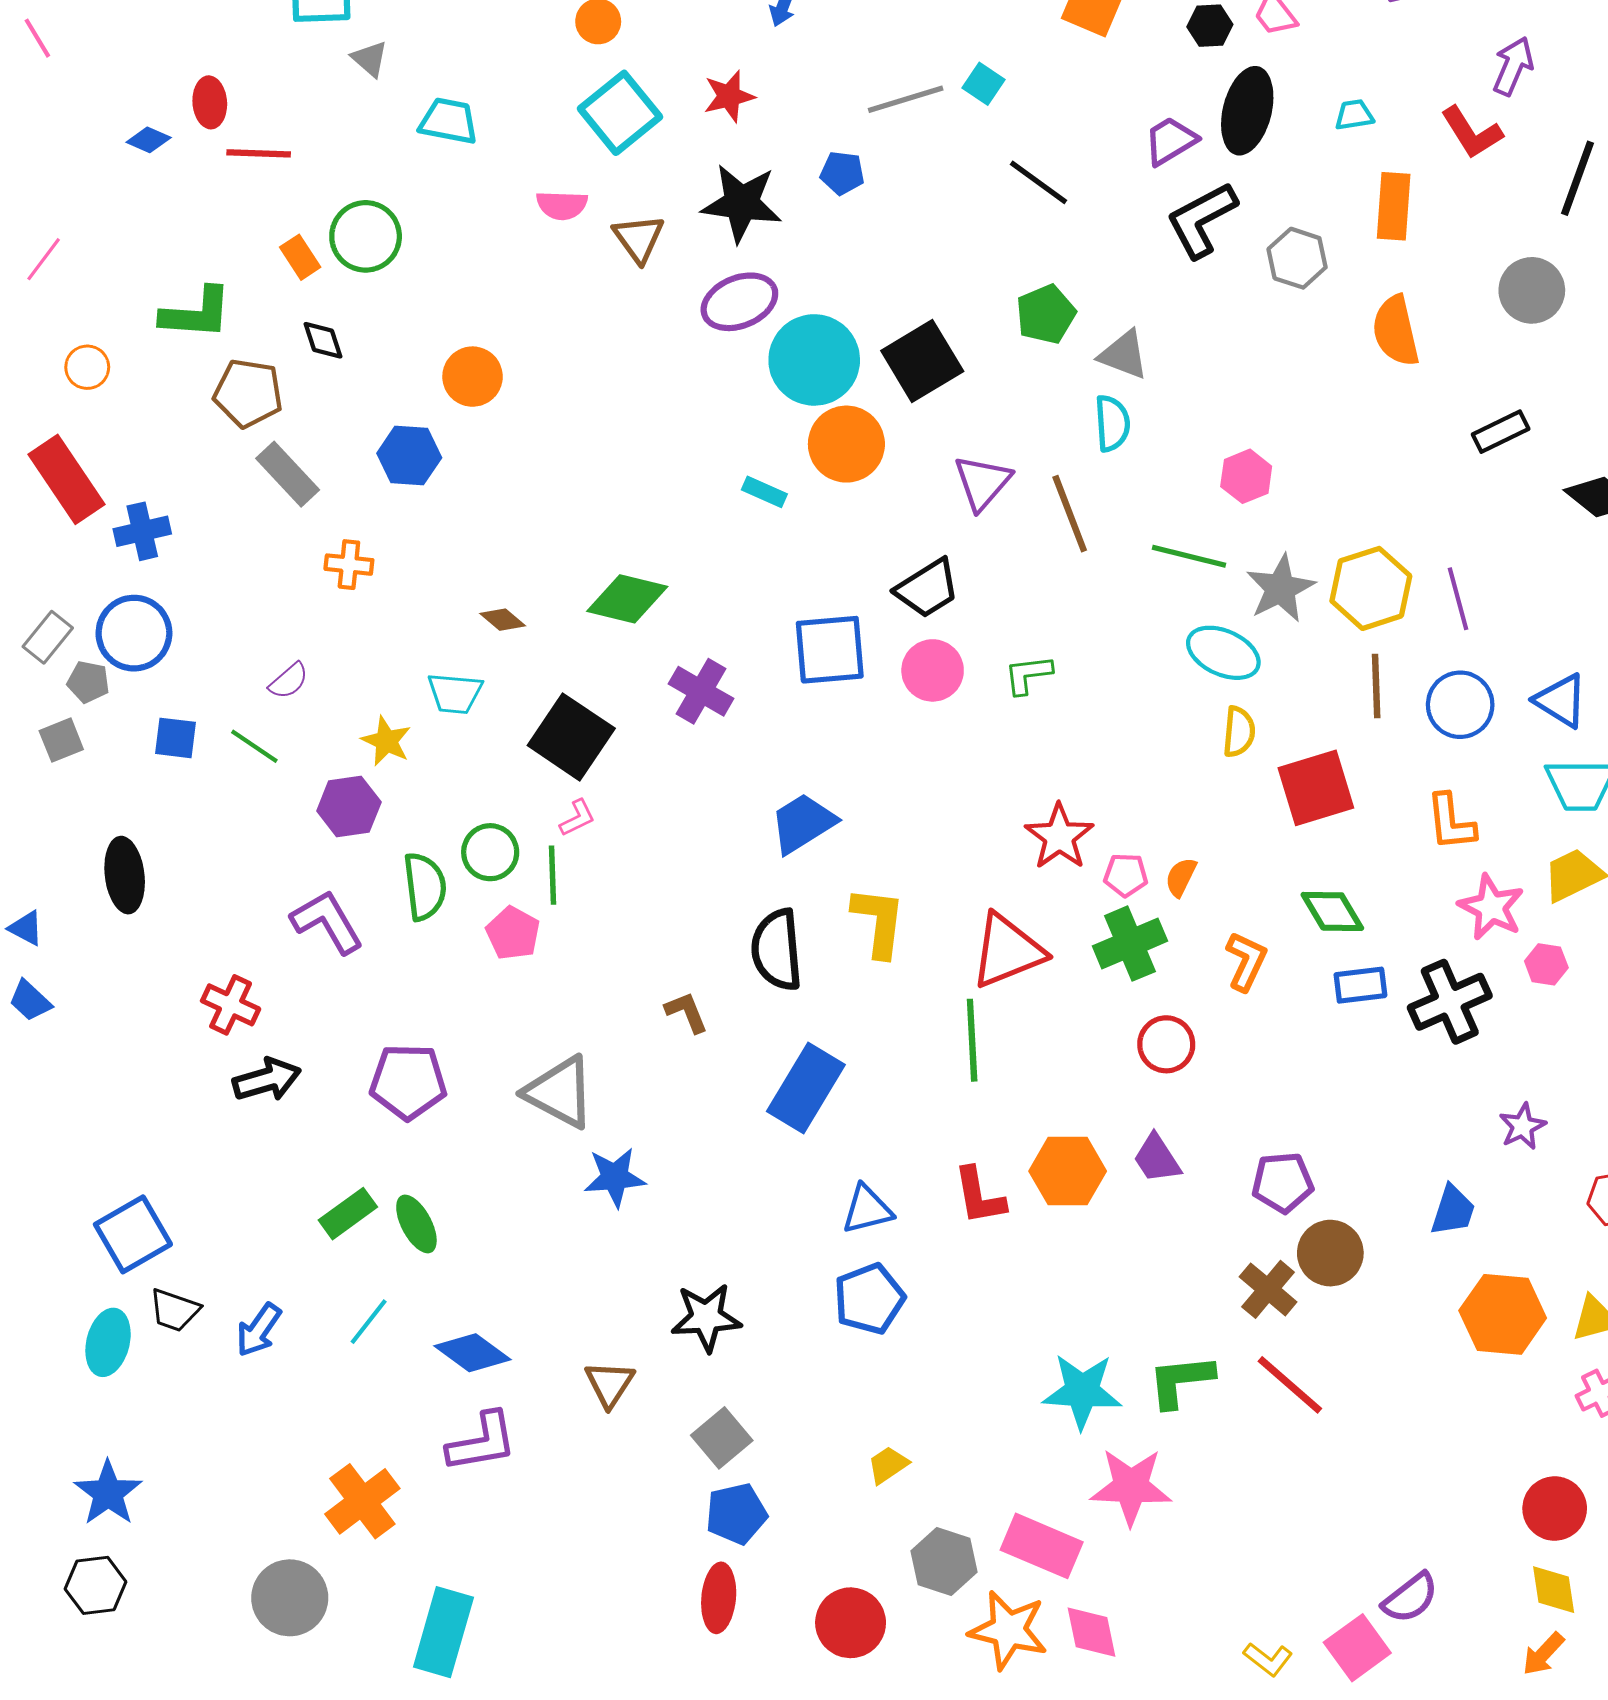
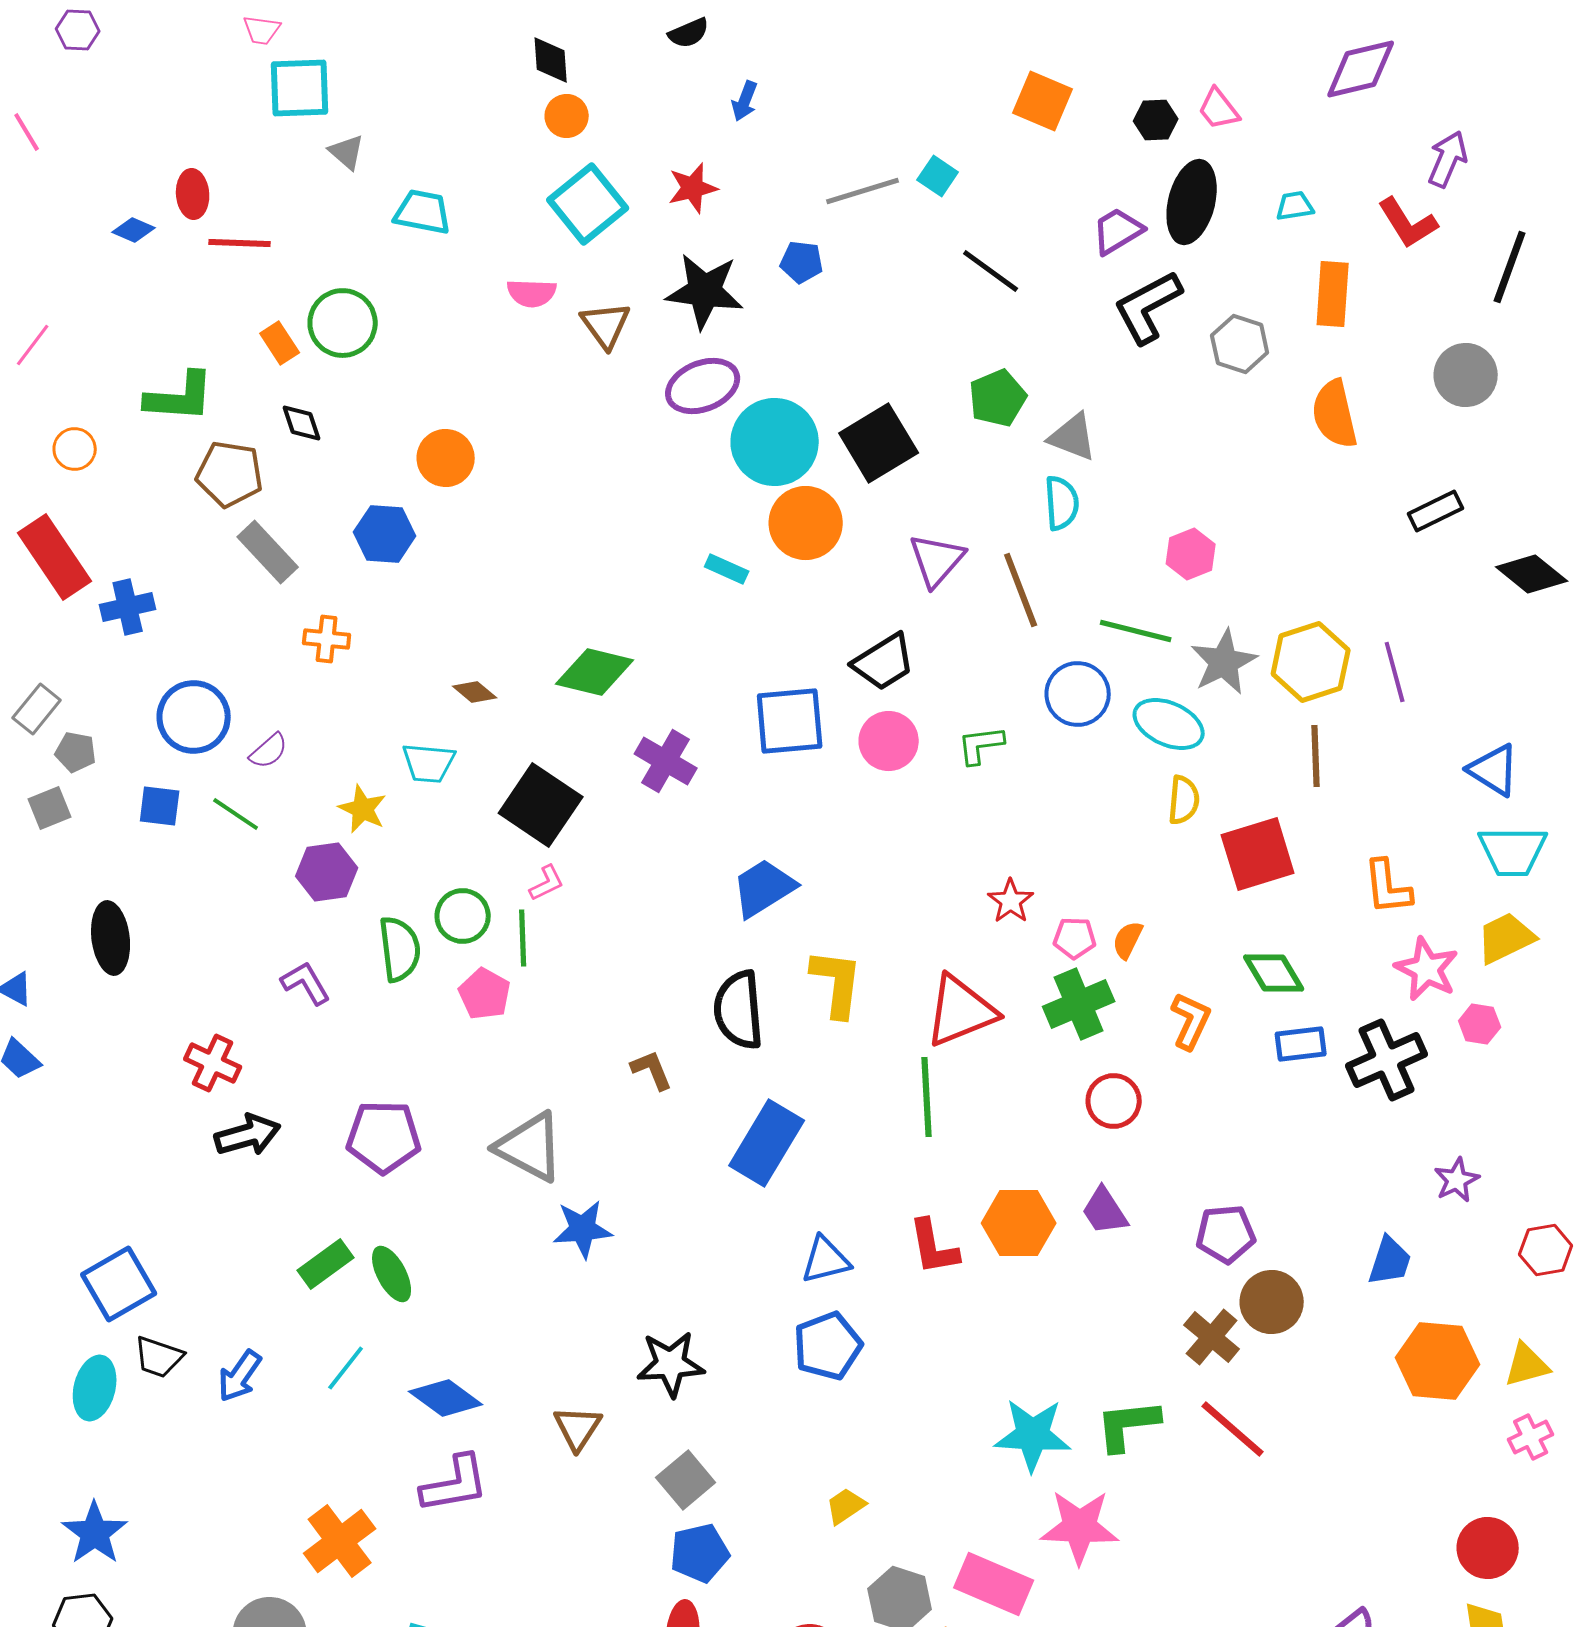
blue circle: (134, 633) -> (194, 717), moved
blue circle: (1460, 705) -> (1078, 694), moved
red star: (1059, 837) -> (1011, 901), size x0.7
purple L-shape: (327, 922) -> (306, 983), size x0.7

